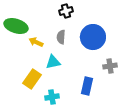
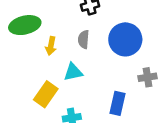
green ellipse: (16, 26) -> (25, 25), turned -30
yellow arrow: (36, 42) -> (51, 46), turned -104

